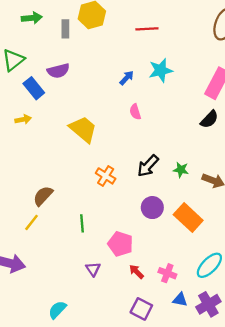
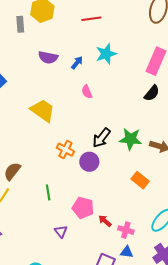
purple semicircle: (58, 71) -> (48, 57), moved, turned 30
green star: (181, 170) -> (130, 139), size x1.6
purple circle: (152, 208) -> (89, 162), moved
orange rectangle: (188, 218) -> (140, 180), size x0.7
red arrow: (136, 272) -> (105, 221), moved
blue triangle: (180, 300) -> (127, 252), moved

